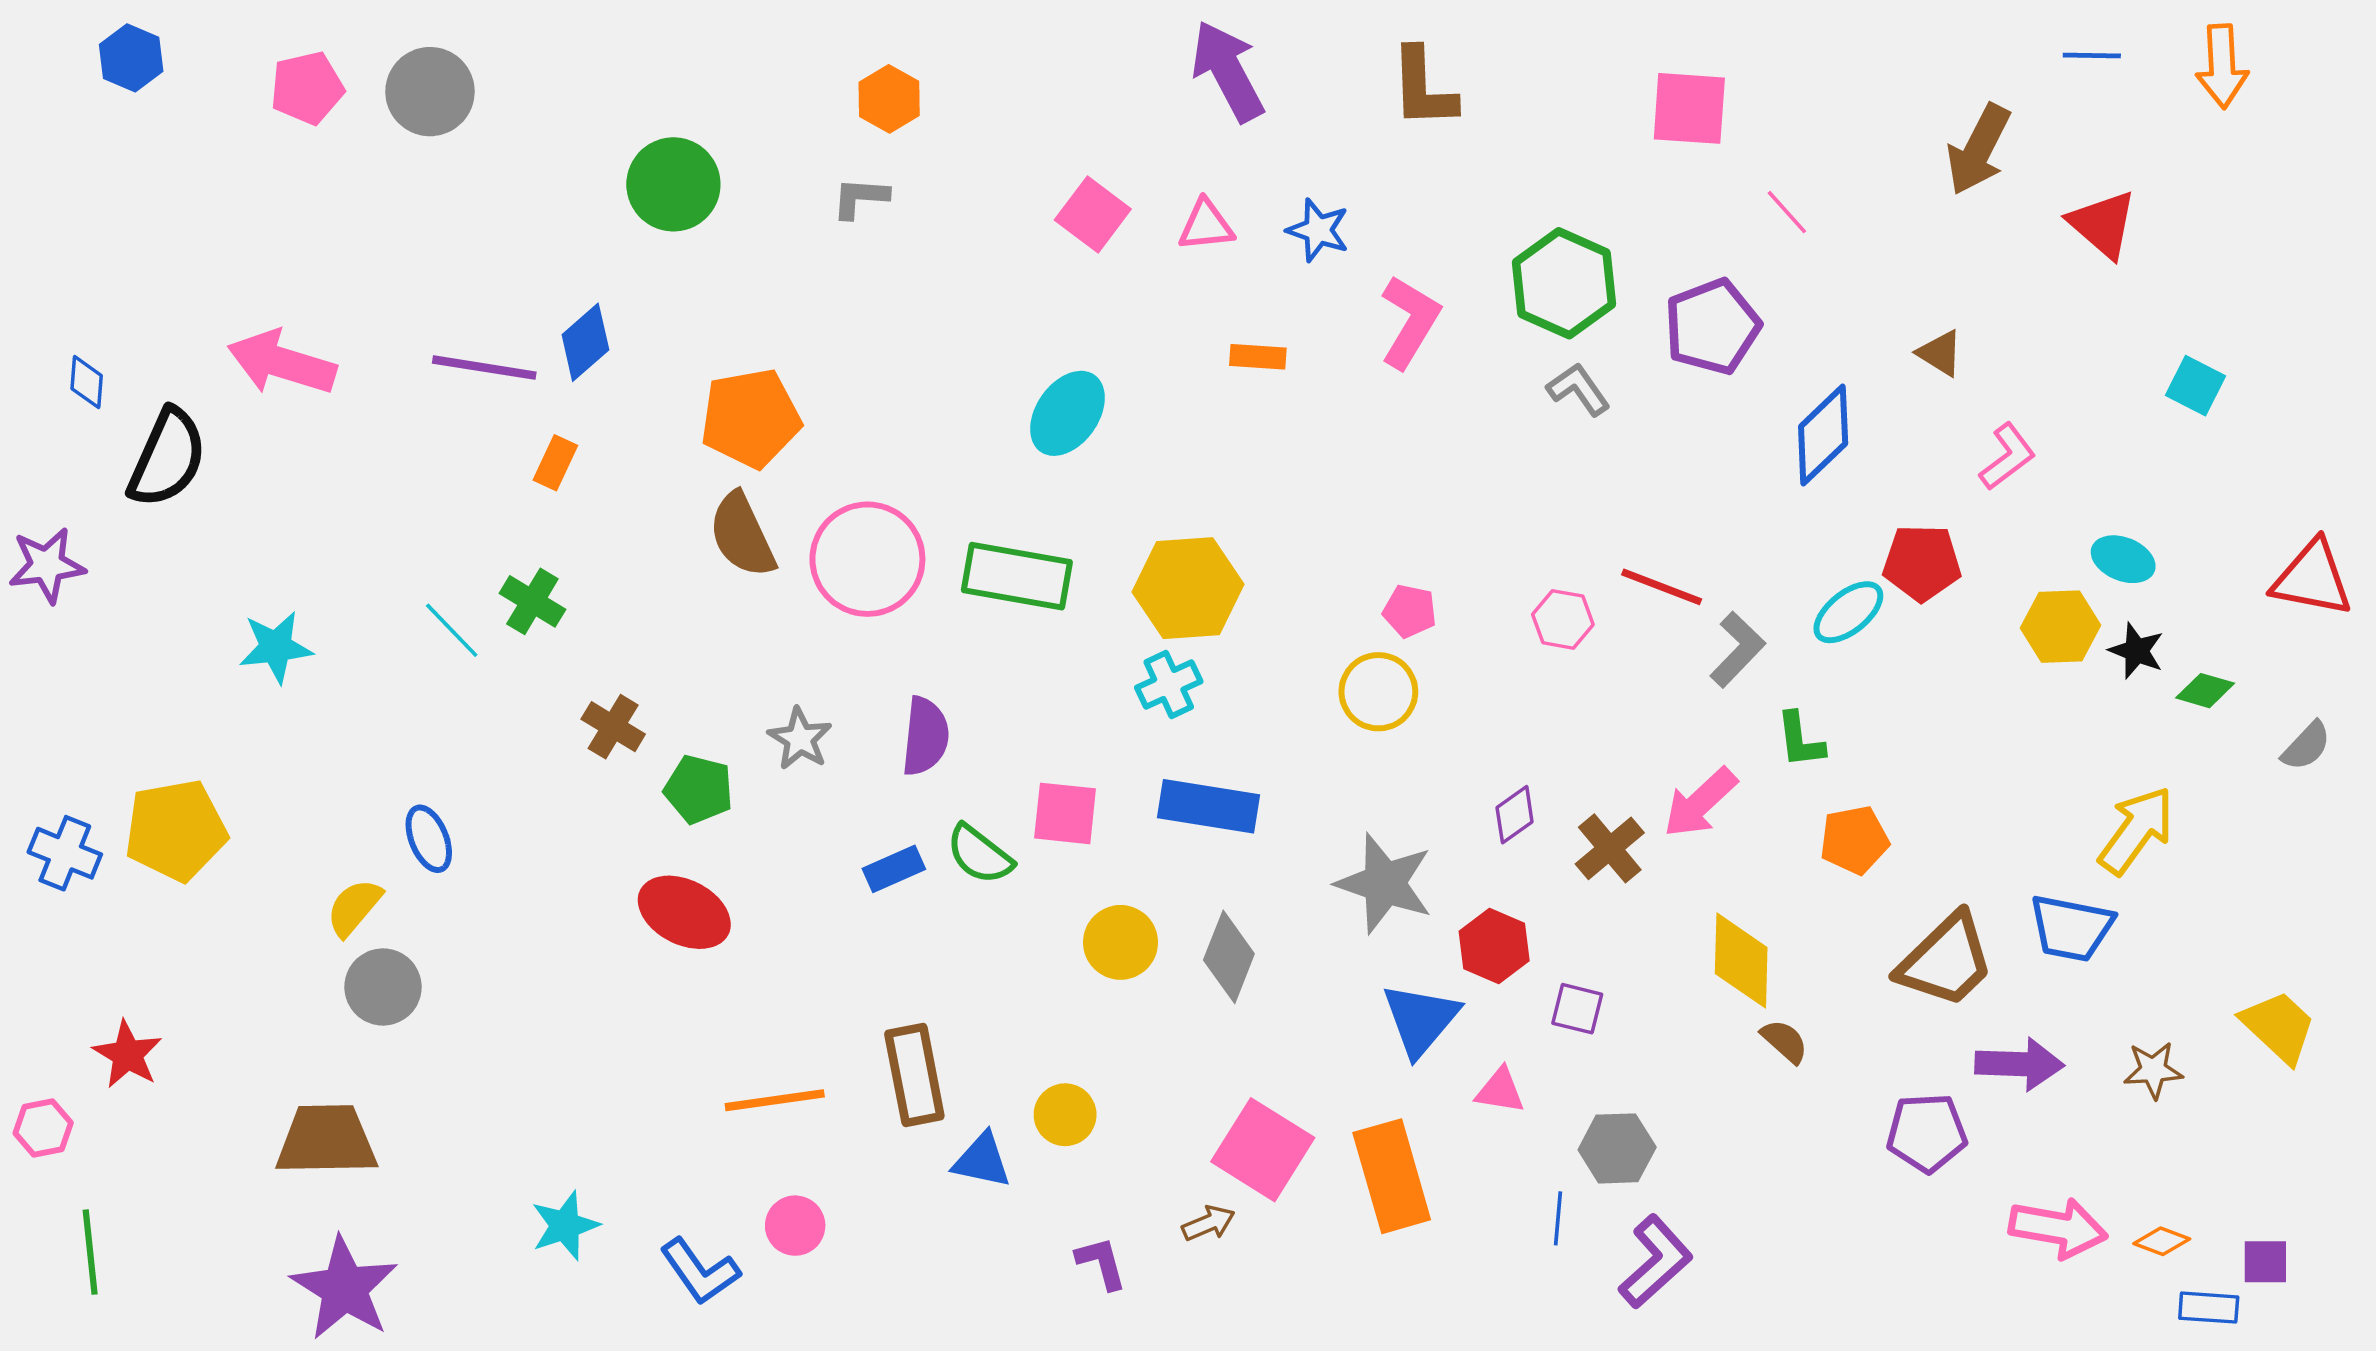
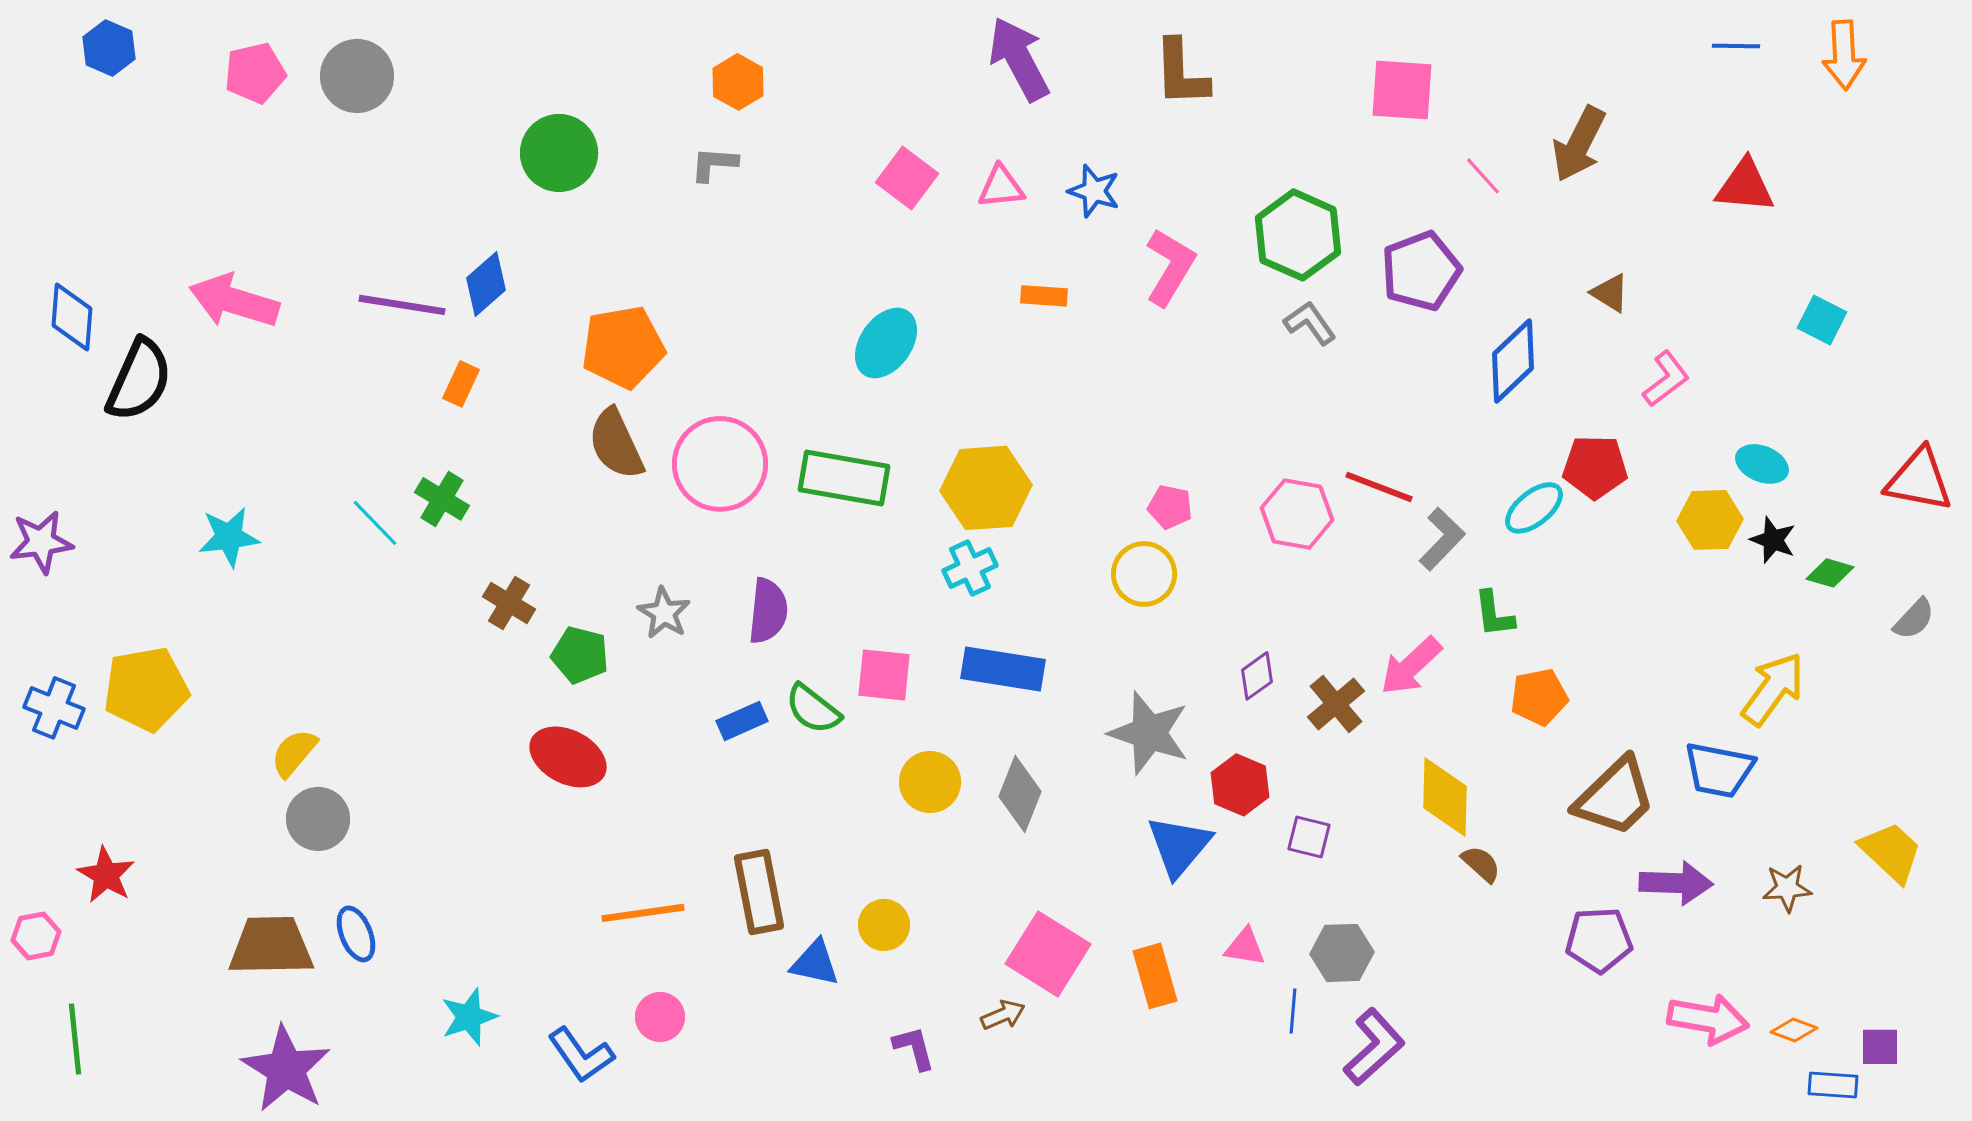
brown arrow: (1979, 149) -> (1579, 144), moved
red triangle: (2103, 224) -> (1745, 186), turned -36
blue diamond: (87, 382) -> (72, 317), size x1.5
purple star: (47, 565) -> (41, 542), moved
pink hexagon: (1563, 619) -> (1297, 514), size x1.4
blue ellipse: (429, 839) -> (356, 934), moved
pink triangle: (1500, 1091) -> (1245, 947), moved
orange rectangle: (1392, 1176) -> (1155, 976), size x0.7

